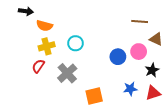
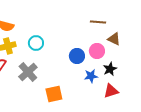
blue star: (130, 89) -> (91, 76), moved

